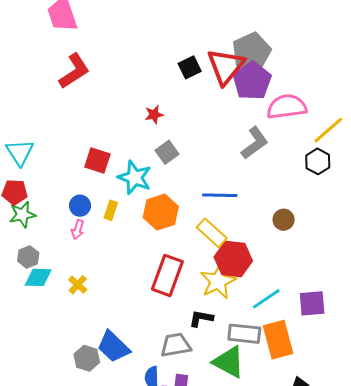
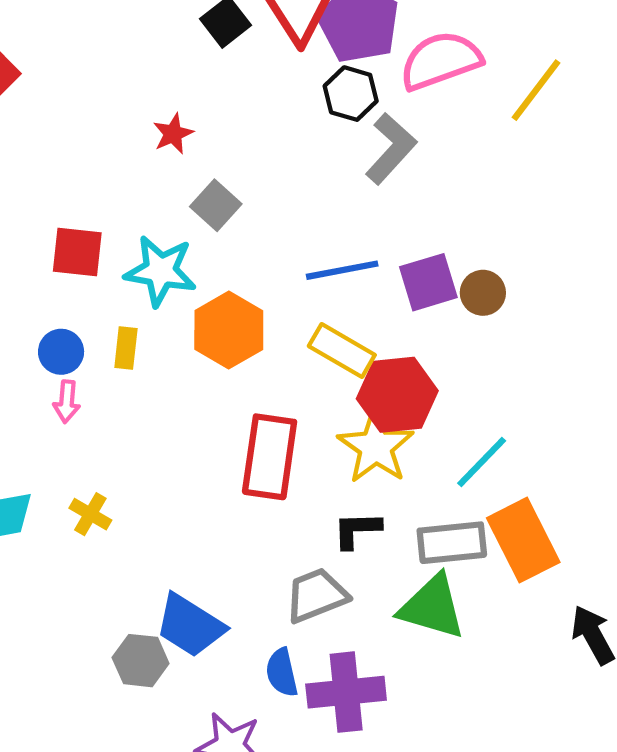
black hexagon: (318, 161) -> (351, 94), moved
purple square: (312, 303) -> (428, 282), moved

